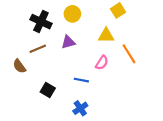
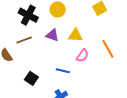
yellow triangle: (106, 35) -> (75, 35), moved
purple triangle: (68, 42) -> (52, 35), turned 32

